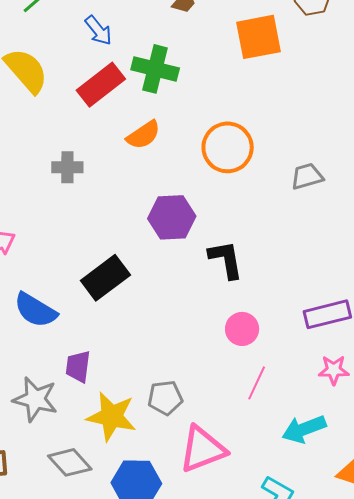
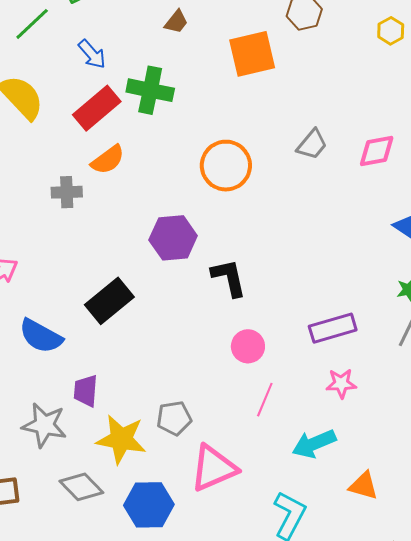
orange semicircle: (143, 135) -> (108, 160), moved
gray trapezoid: (307, 176) -> (312, 144), moved, turned 148

